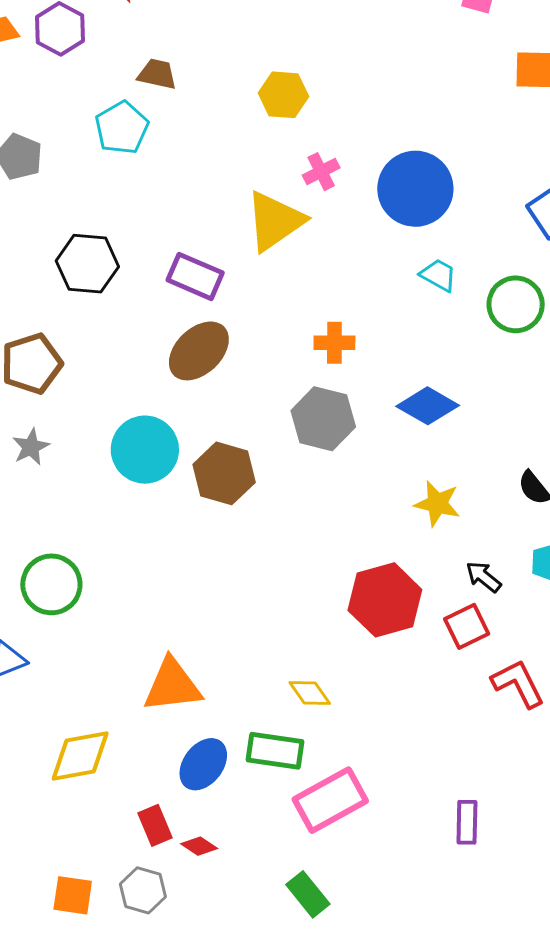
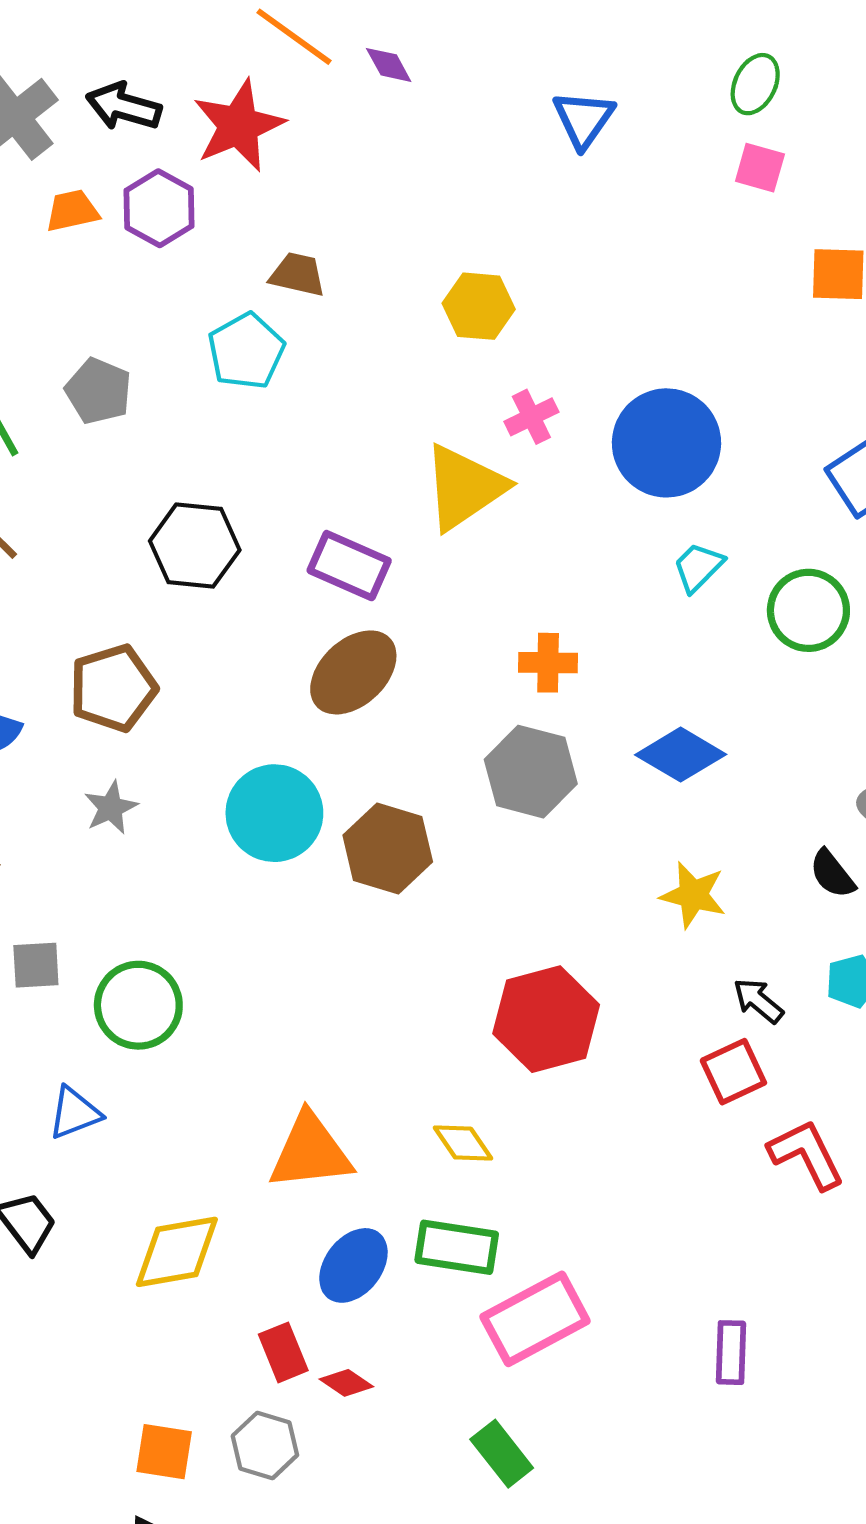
cyan trapezoid: (438, 275) -> (698, 567), turned -75
red hexagon: (385, 600) -> (546, 1019), moved
yellow diamond: (310, 693) -> (463, 1143), moved

